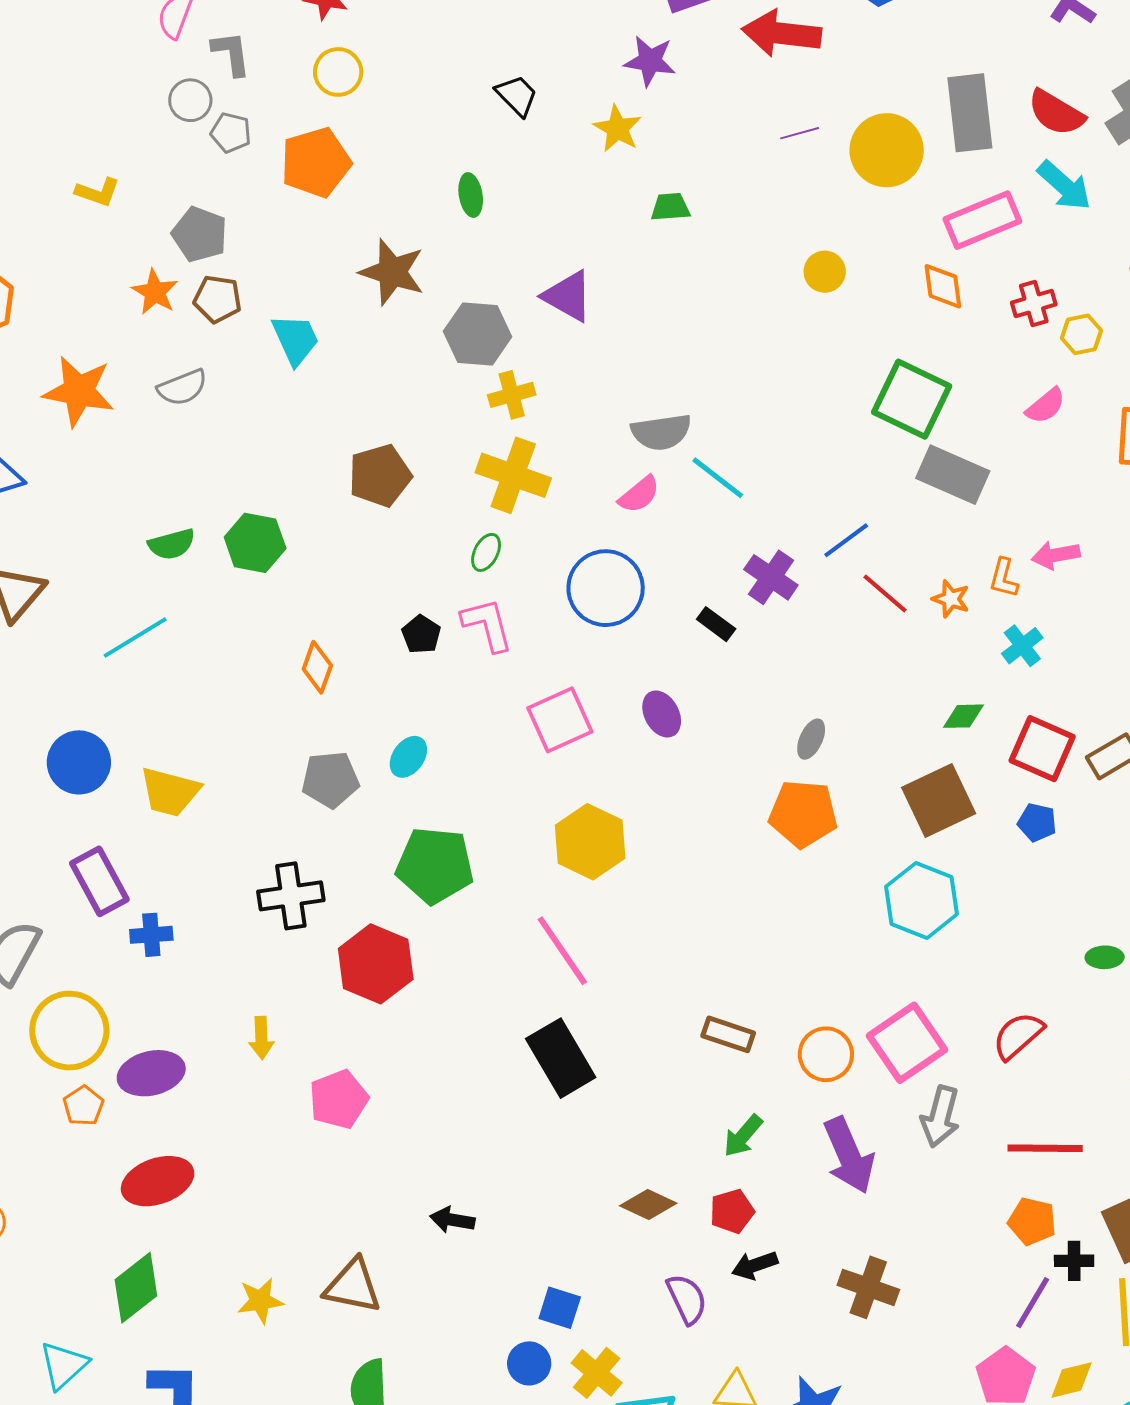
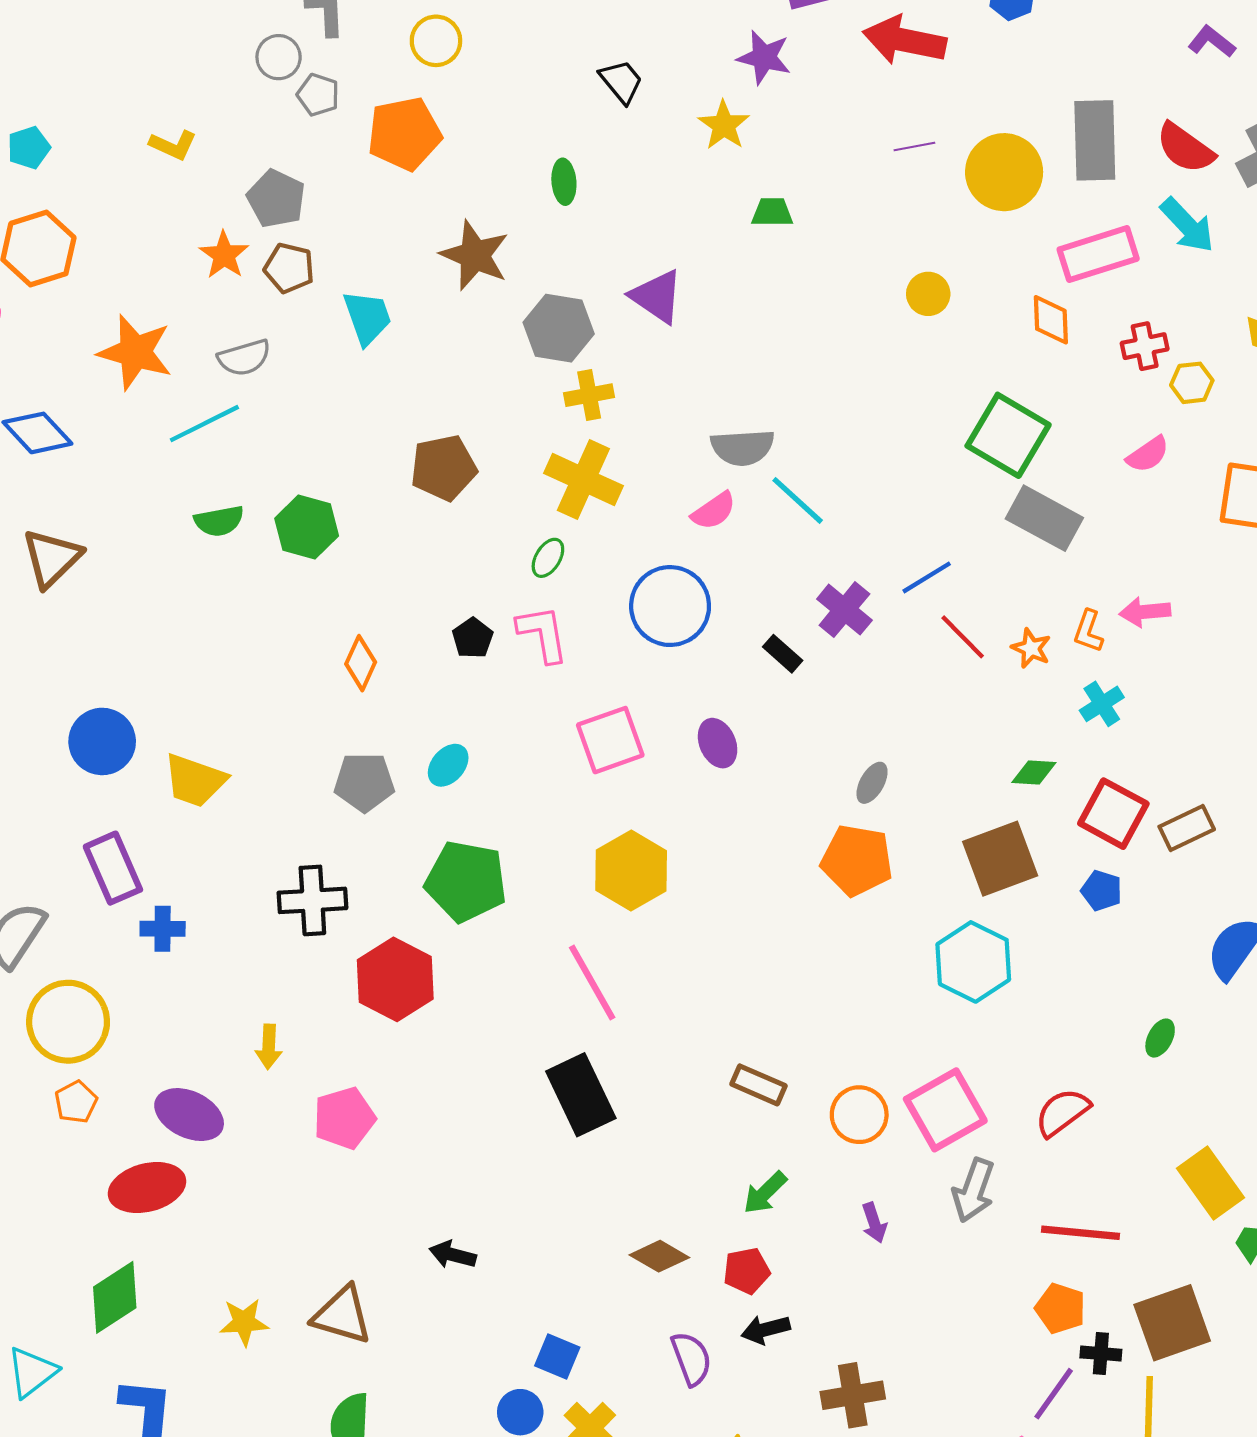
cyan line: (135, 638) -> (204, 424), moved
green ellipse: (1105, 957) -> (1160, 1038), turned -66
purple ellipse: (151, 1073) -> (189, 1115), moved, turned 34
purple arrow: (849, 1155) -> (874, 1223), size x0.5
brown cross: (868, 1287) -> (853, 1395), moved, turned -34

